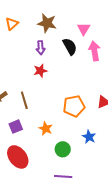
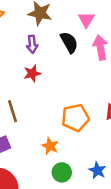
orange star: (46, 129) -> (50, 146), moved
blue star: (89, 137) -> (97, 170), moved

